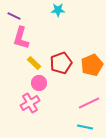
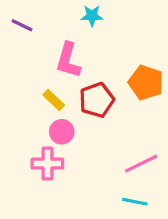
pink L-shape: (21, 38) -> (68, 60), moved
orange pentagon: (92, 65) -> (146, 82), moved, turned -30
pink cross: (30, 103) -> (47, 164), turned 30

